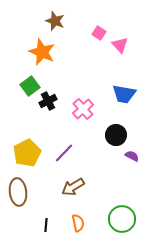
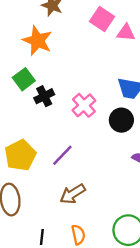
pink square: (99, 33) -> (102, 19), size x1.5
pink triangle: (120, 45) -> (126, 33), turned -42
black circle: (116, 135) -> (121, 120), moved

